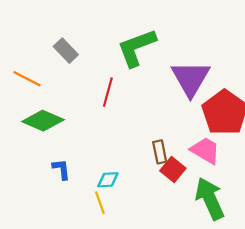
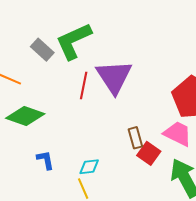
green L-shape: (137, 48) -> (74, 41), moved
purple triangle: (191, 78) -> (114, 77), moved

